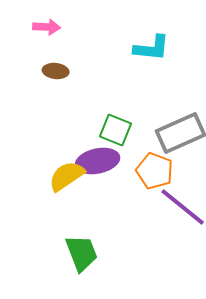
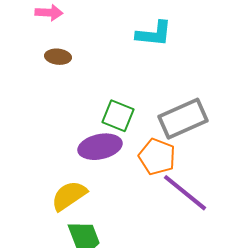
yellow semicircle: (67, 176) -> (69, 196), moved

